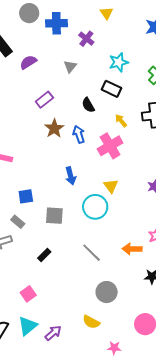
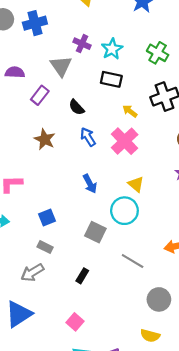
purple cross: (86, 39) -> (82, 44), moved
purple semicircle: (28, 62) -> (15, 72), turned 48
gray triangle: (70, 66) -> (61, 66), size x1.5
purple rectangle: (44, 100) -> (40, 95), moved
black semicircle: (88, 105) -> (77, 107), moved
brown star: (54, 128) -> (45, 139), moved
gray square: (54, 216) -> (95, 232), moved, turned 36

